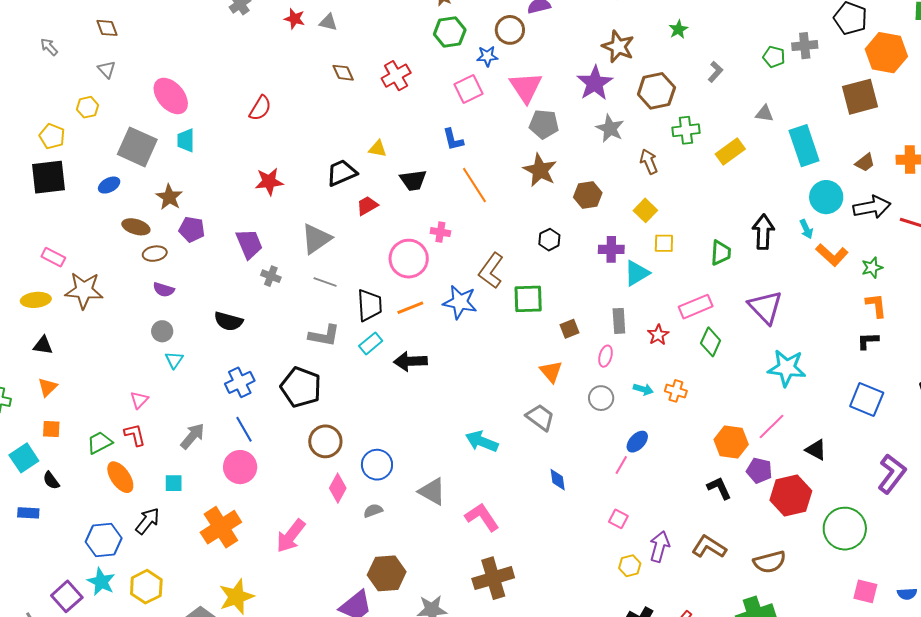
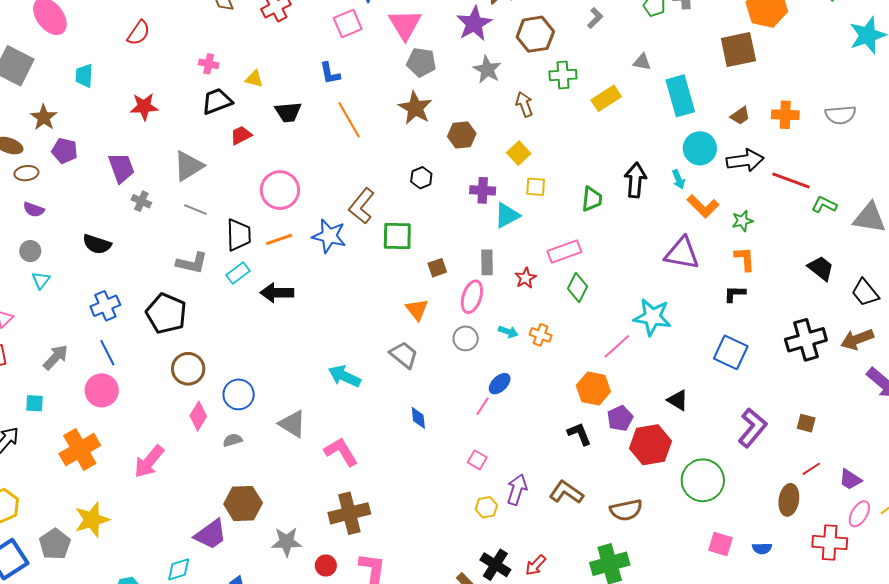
cyan trapezoid: (186, 140) -> (84, 76), moved
pink cross: (440, 232) -> (209, 64), moved
purple triangle: (765, 307) -> (682, 253), moved, turned -39
pink ellipse: (606, 356) -> (472, 297), size x1.5
pink line: (771, 426) -> (617, 346), moved
purple pentagon: (759, 471) -> (620, 418), turned 30

